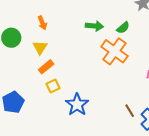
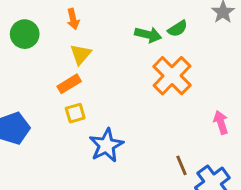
green semicircle: (123, 28) -> (178, 29), moved
yellow triangle: (40, 47) -> (81, 54), moved

